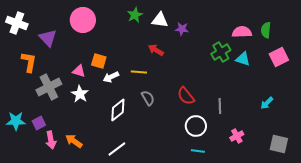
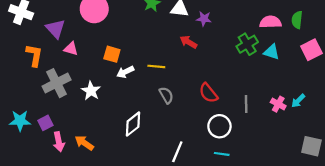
red arrow: (156, 50) -> (188, 42), moved
pink triangle: (79, 71) -> (71, 49), moved
white diamond: (118, 110) -> (133, 124), moved
pink cross: (237, 136) -> (278, 104), moved, turned -32
white line: (117, 149) -> (177, 152), moved, turned -30

